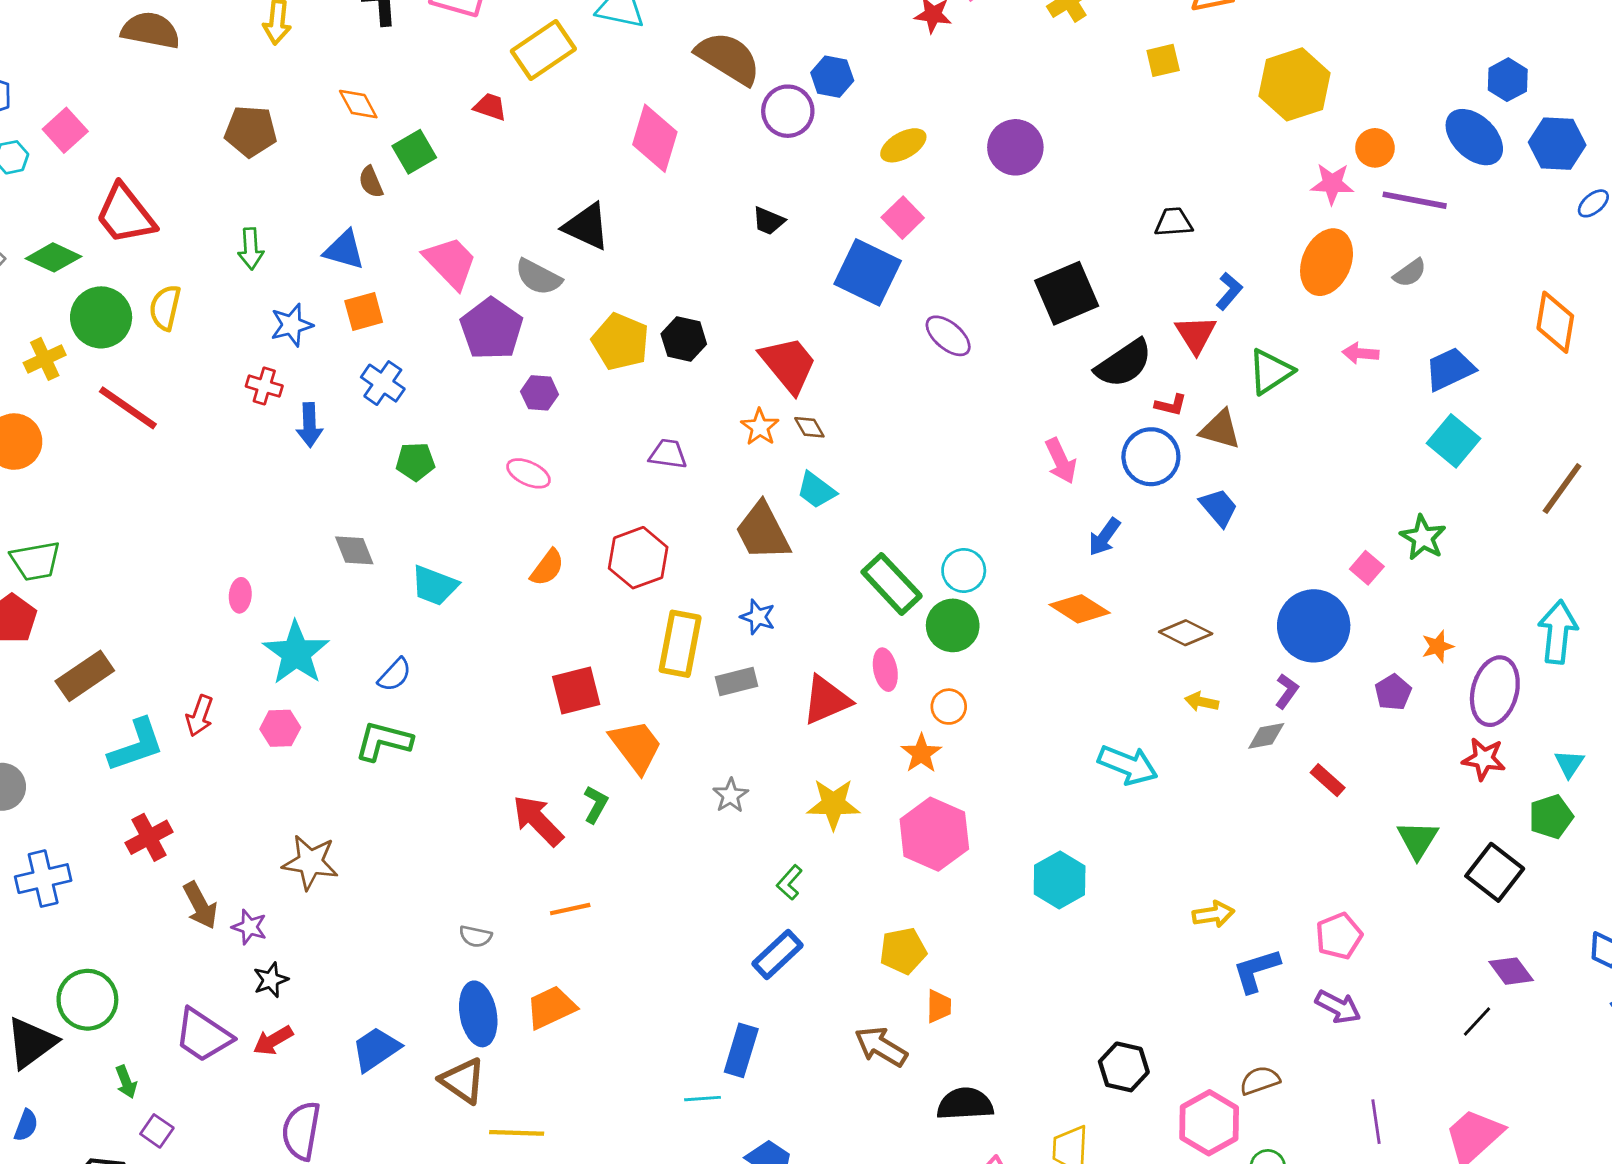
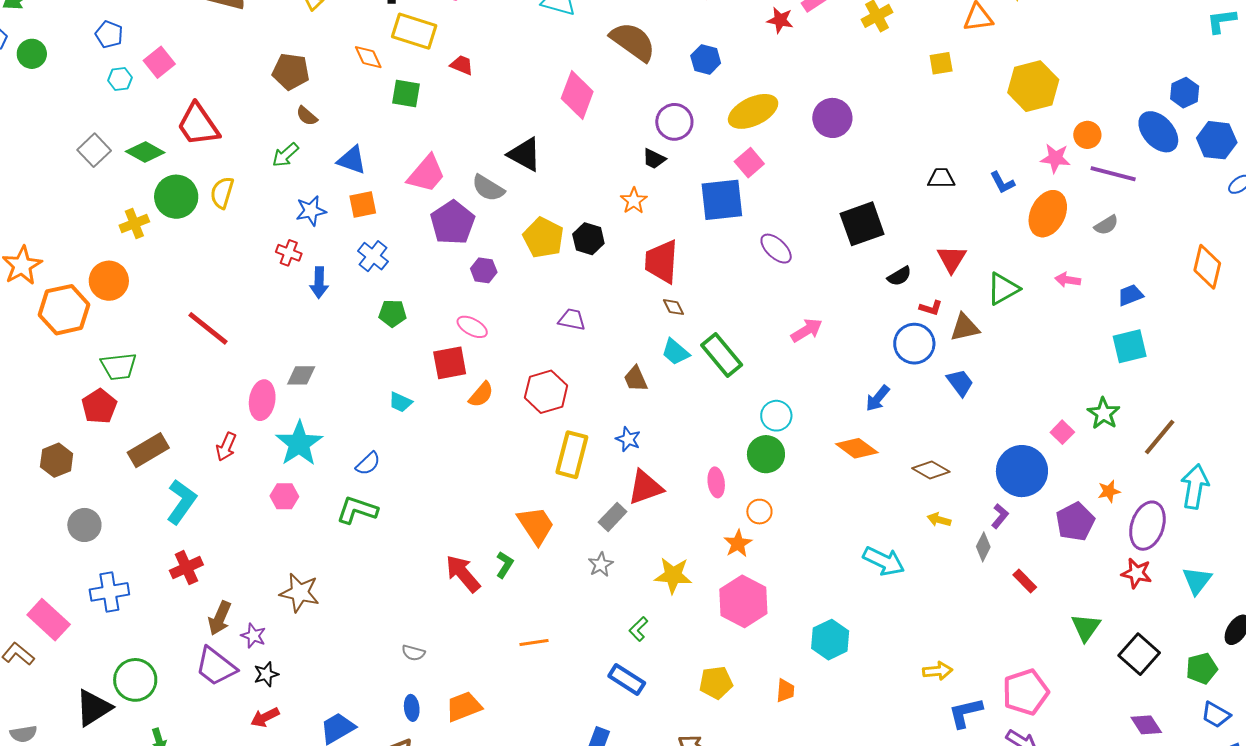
yellow rectangle: (543, 50) -> (414, 31), moved, turned 48
purple circle: (788, 111) -> (674, 122), moved
yellow ellipse: (903, 145) -> (753, 111), size x1.5
green square: (414, 152) -> (406, 94), turned 36
brown semicircle: (371, 182) -> (307, 116), moved, turned -30
green arrow: (251, 249) -> (285, 155), turned 48
pink trapezoid: (450, 262) -> (426, 174), turned 81
blue square: (868, 272) -> (722, 200), turned -36
blue L-shape: (1229, 291) -> (1002, 183), moved, turned 108
black semicircle: (1124, 363) -> (899, 276), size x0.6
red trapezoid: (788, 364) -> (661, 262), turned -141
blue trapezoid: (1450, 369) -> (1130, 295), size x0.7
red line: (128, 408) -> (208, 328), moved
orange star: (760, 427) -> (634, 201), moved
brown triangle: (1220, 429) -> (965, 327), turned -32
cyan square: (1454, 441) -> (1130, 346), turned 33
pink arrow: (1061, 461) -> (807, 330), moved, turned -100
brown line: (1562, 489) -> (1160, 437), moved
brown trapezoid: (763, 531) -> (636, 379), size x0.6
gray diamond: (354, 550) -> (301, 375), moved, turned -72
green rectangle: (892, 584) -> (722, 355), moved
cyan trapezoid: (435, 586) -> (400, 402), size x0.7
pink ellipse: (240, 595) -> (262, 400), size x1.6
gray rectangle: (737, 682) -> (613, 517), moved, turned -36
red square: (576, 690) -> (450, 363), moved
purple pentagon: (1393, 692) -> (1075, 522), size x1.5
red triangle: (826, 700) -> (645, 487), moved
red arrow: (200, 716) -> (226, 447), moved
gray diamond: (1266, 736) -> (983, 547), turned -56
cyan L-shape: (136, 745) -> (182, 502), turned -39
cyan triangle: (1569, 764) -> (1197, 581), size x1.4
green pentagon: (1551, 817) -> (1202, 668), moved
brown arrow: (200, 905) -> (220, 618), turned 48
orange line: (570, 909) -> (534, 642), moved
pink pentagon: (1339, 936) -> (1026, 692), size x1.4
blue rectangle: (778, 954) -> (627, 679), turned 72
orange trapezoid: (939, 1006) -> (785, 691), moved
blue ellipse: (478, 1014) -> (412, 708), size x0.6
purple trapezoid: (203, 1035) -> (216, 666), moved

